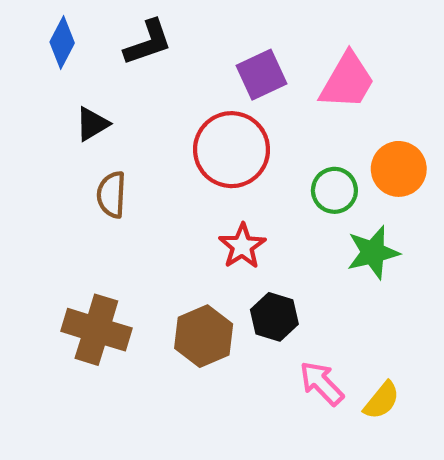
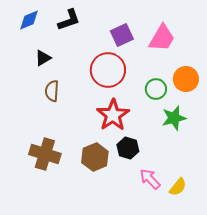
blue diamond: (62, 42) -> (29, 20), turned 40
red star: (242, 246) -> (113, 115), size x1.5

